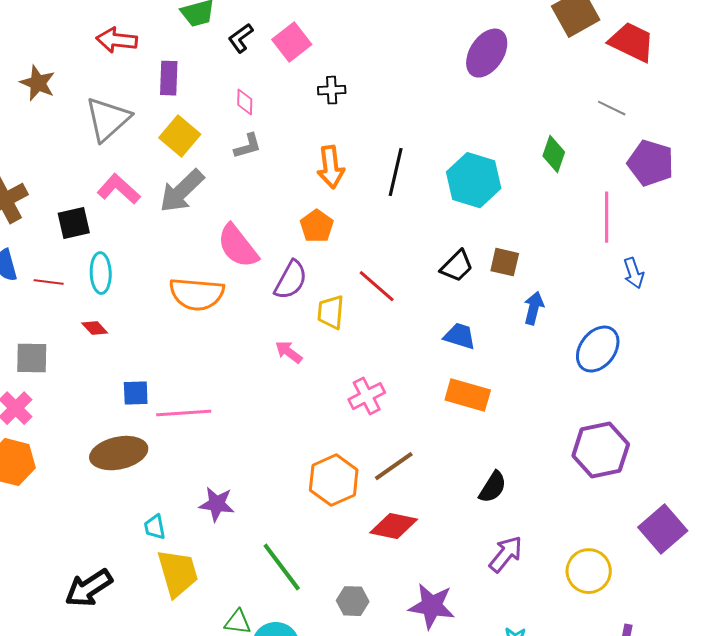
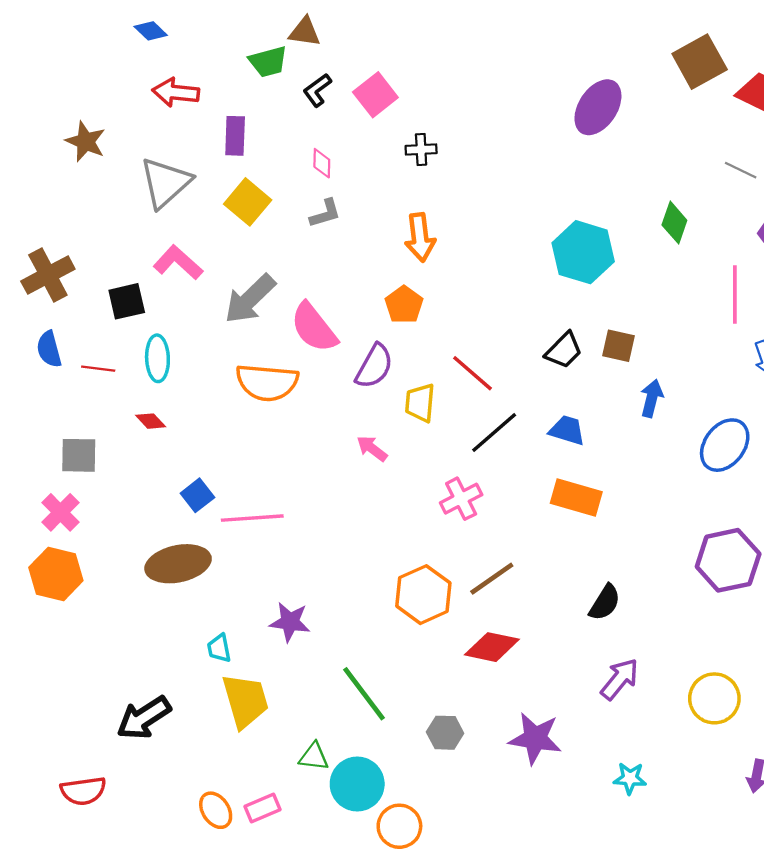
black line: (396, 172) -> (494, 433), moved, turned 36
gray arrow: (182, 191) -> (250, 299), moved
blue square: (136, 393) -> (197, 495), turned -36

